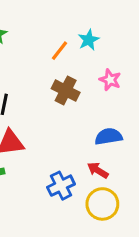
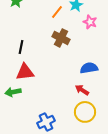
pink star: (110, 80) -> (90, 22), moved
blue cross: (61, 186) -> (46, 122), moved

